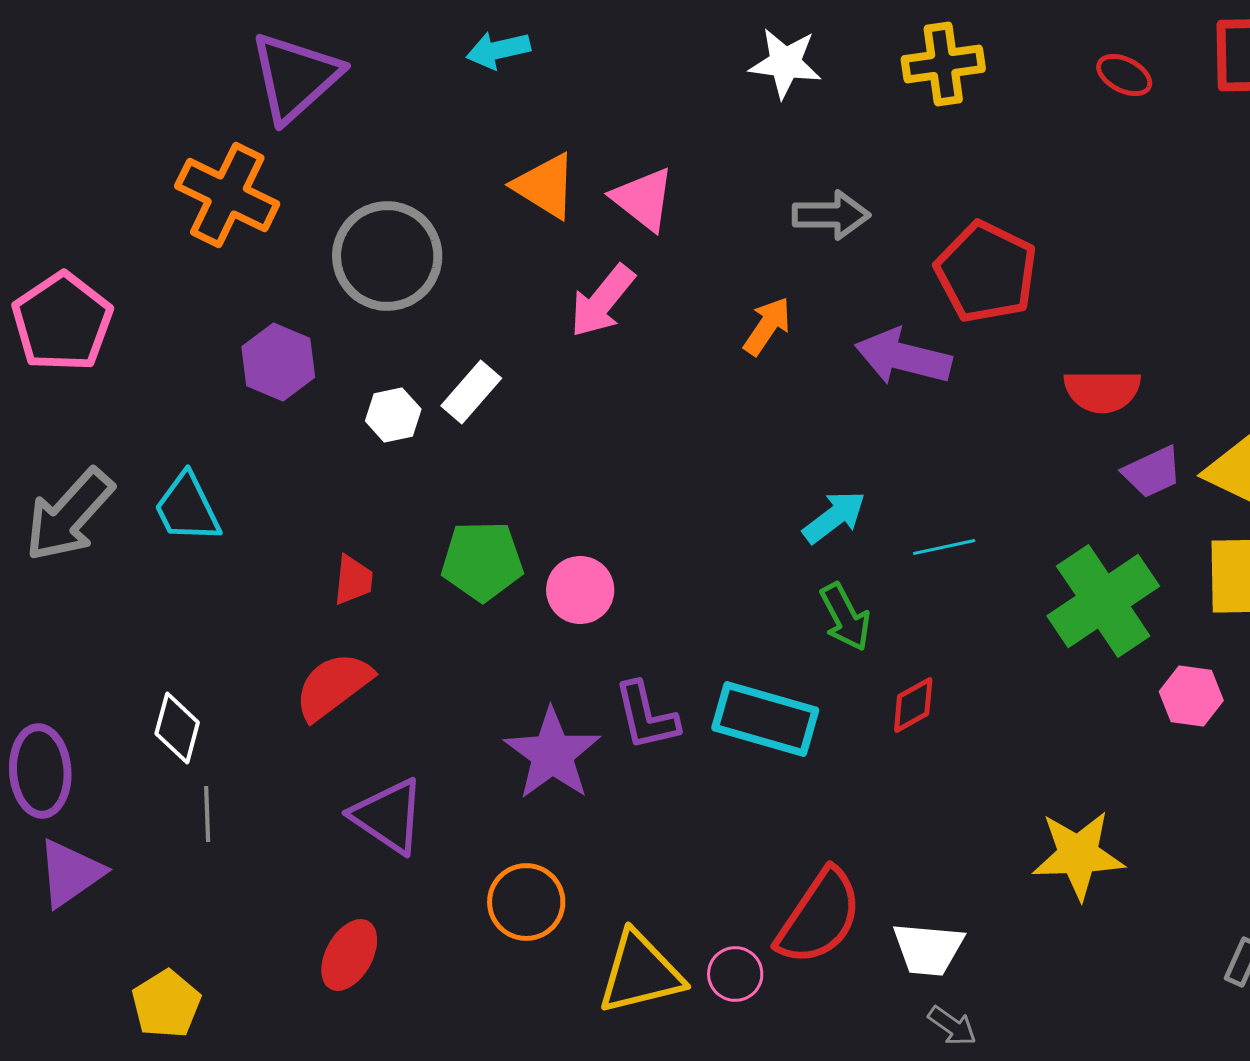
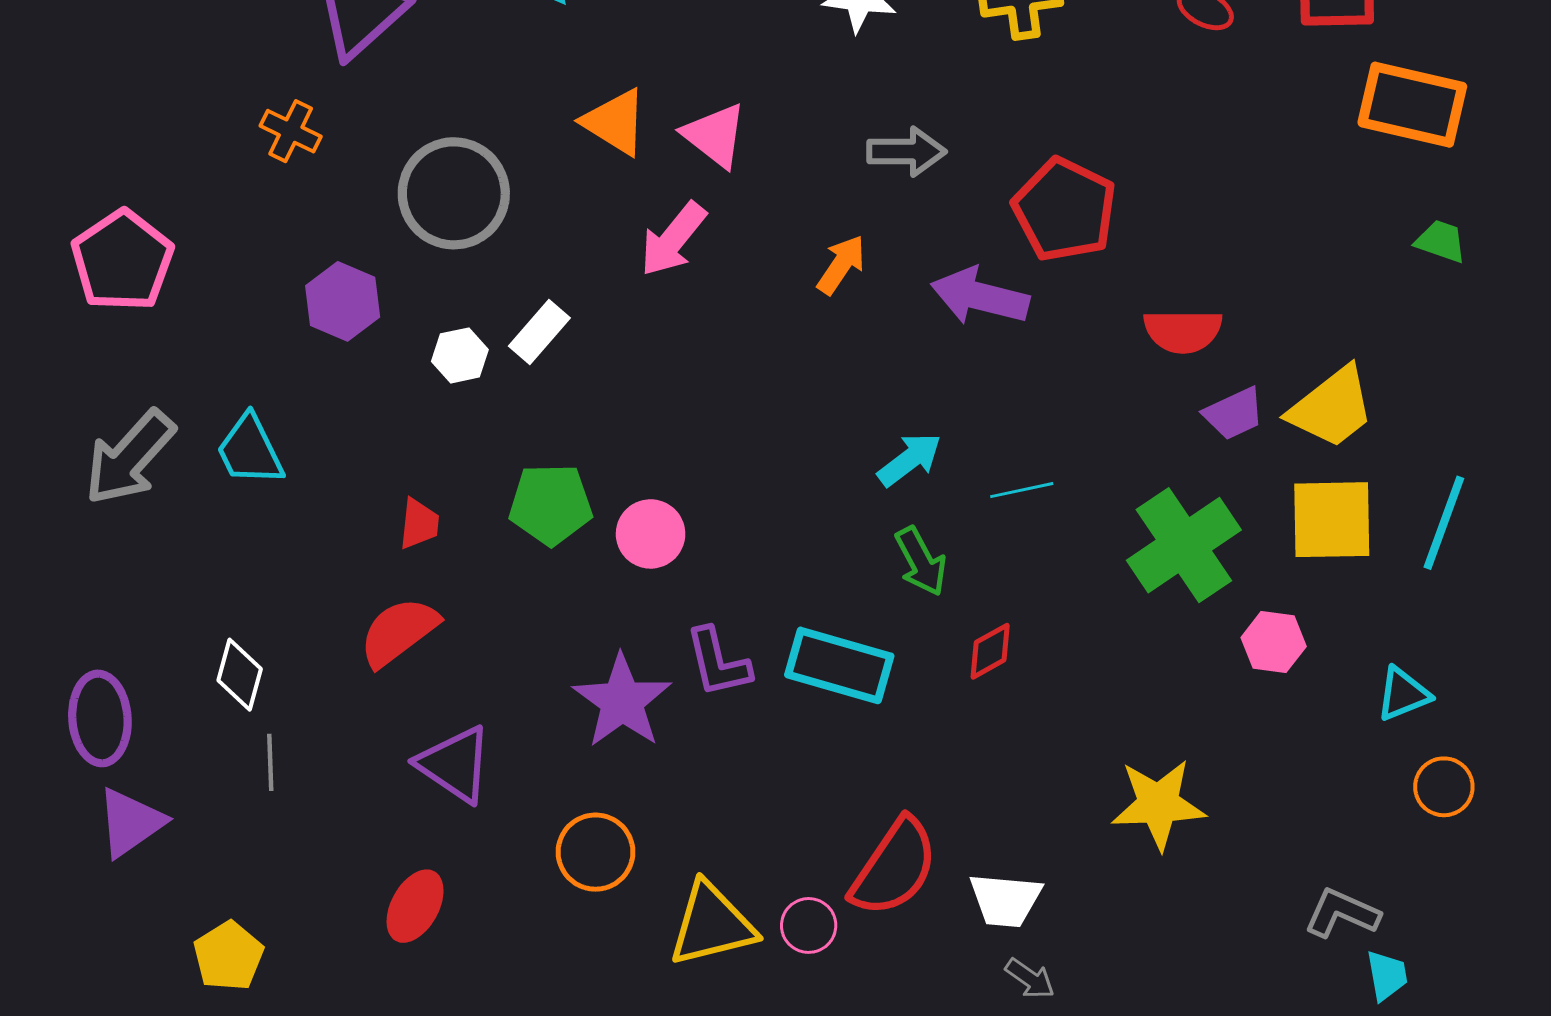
orange cross: (227, 195) -> (291, 131), size x0.6

